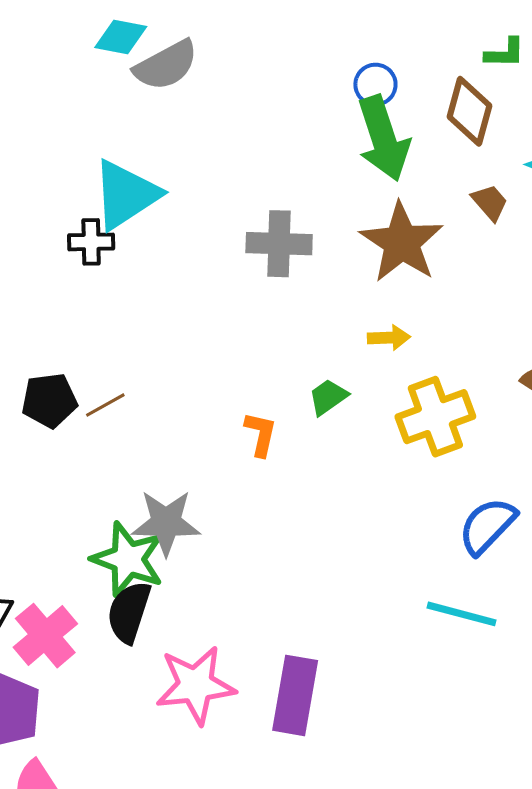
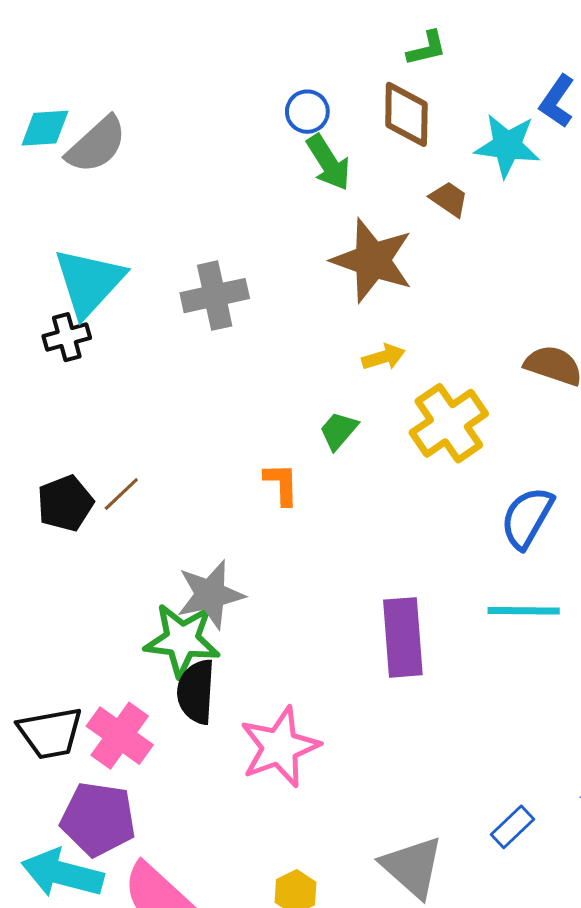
green arrow: (383, 138) -> (328, 163), size x0.7
gray cross: (279, 244) -> (215, 296), moved
purple rectangle: (295, 695) -> (403, 637), moved

